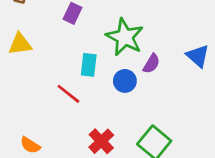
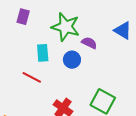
purple semicircle: (151, 64) -> (89, 43), turned -84

